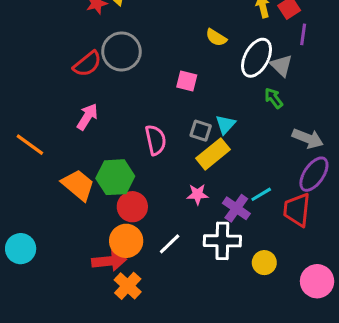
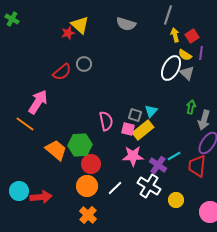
yellow semicircle: (216, 38) -> (185, 55), moved
gray circle: (121, 51) -> (84, 64), size x0.6
pink square: (187, 81) -> (128, 129), moved
green arrow: (274, 98) -> (191, 107), moved, turned 48
pink arrow: (87, 117) -> (38, 102), moved, size x1.4
gray arrow: (308, 138) -> (204, 120), turned 84
pink star: (198, 194) -> (133, 156), size x1.5
white cross: (222, 241) -> (149, 186), turned 30
red arrow: (109, 261) -> (41, 197), moved

